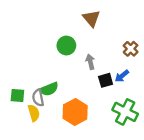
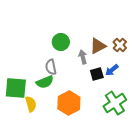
brown triangle: (91, 18) -> (98, 46), moved, turned 42
green square: (17, 96) -> (16, 88), size x1.6
gray semicircle: (38, 98) -> (51, 67), moved
green cross: (125, 112) -> (115, 103), turned 30

